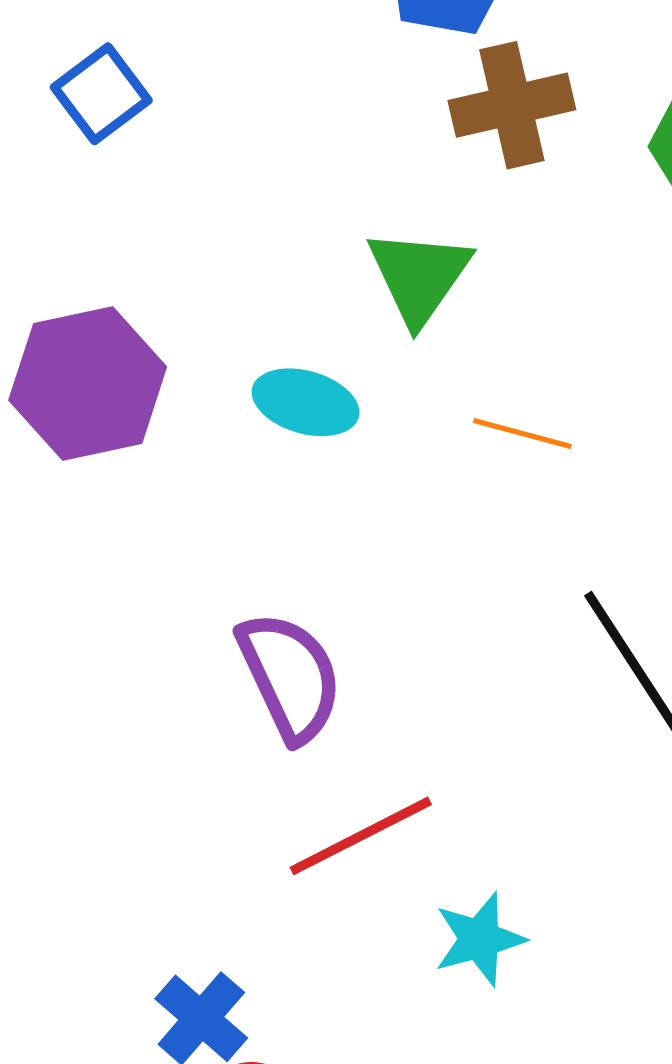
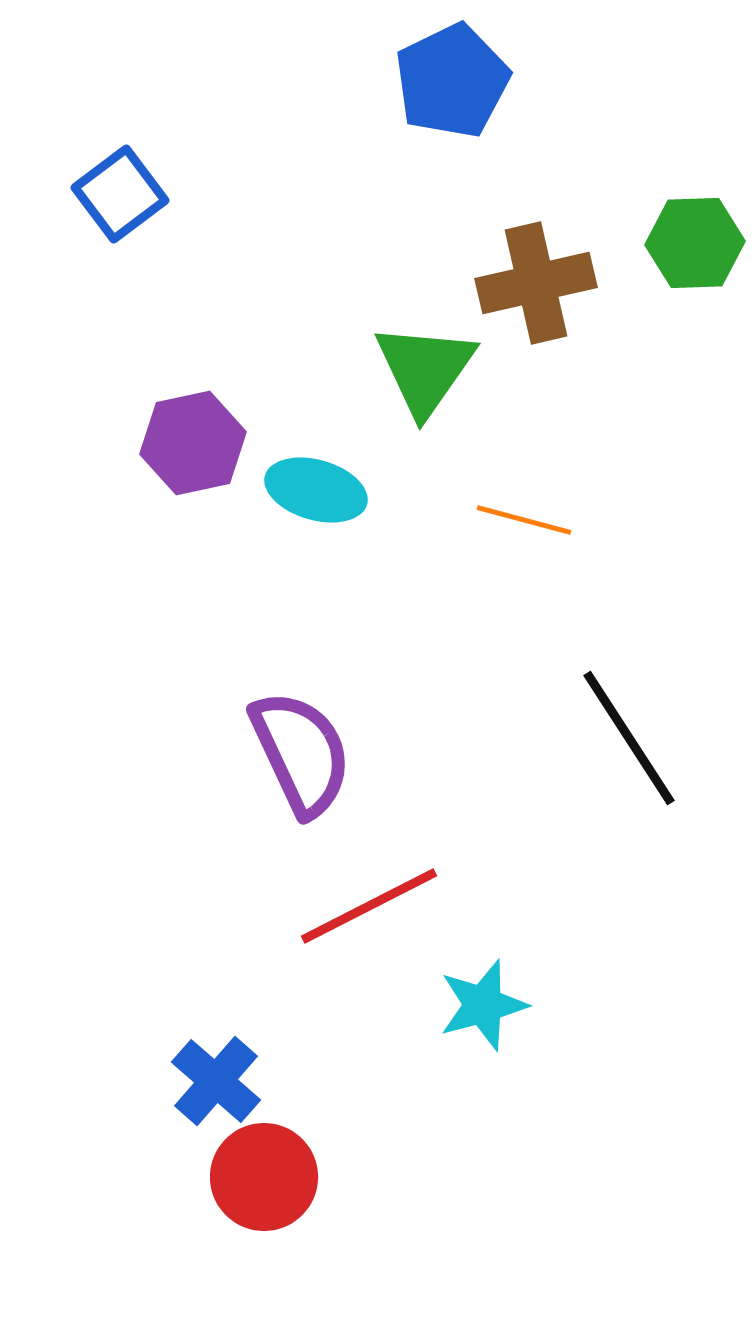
brown cross: (512, 105) -> (536, 283), moved
purple hexagon: (88, 384) -> (193, 443), moved, size x0.7

